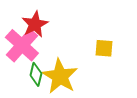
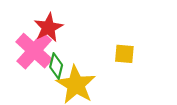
green diamond: (36, 74) -> (56, 66), moved

